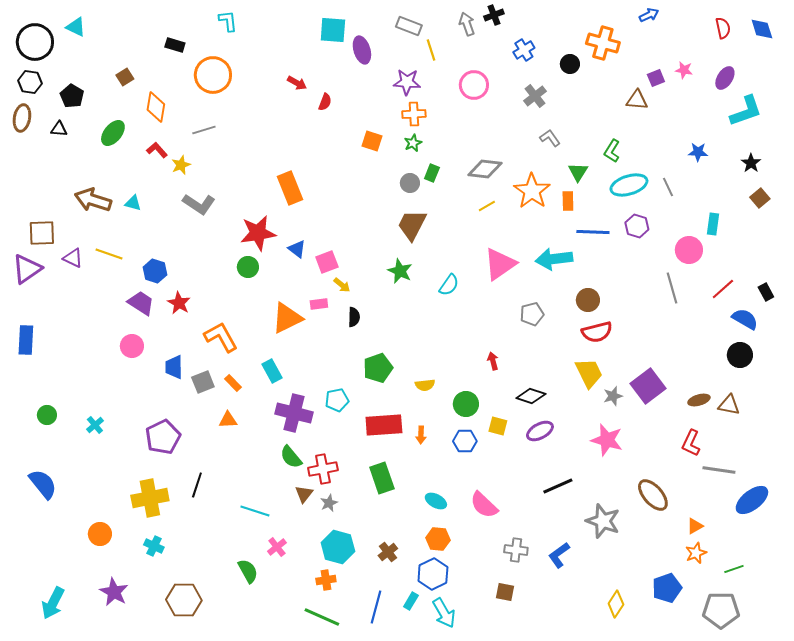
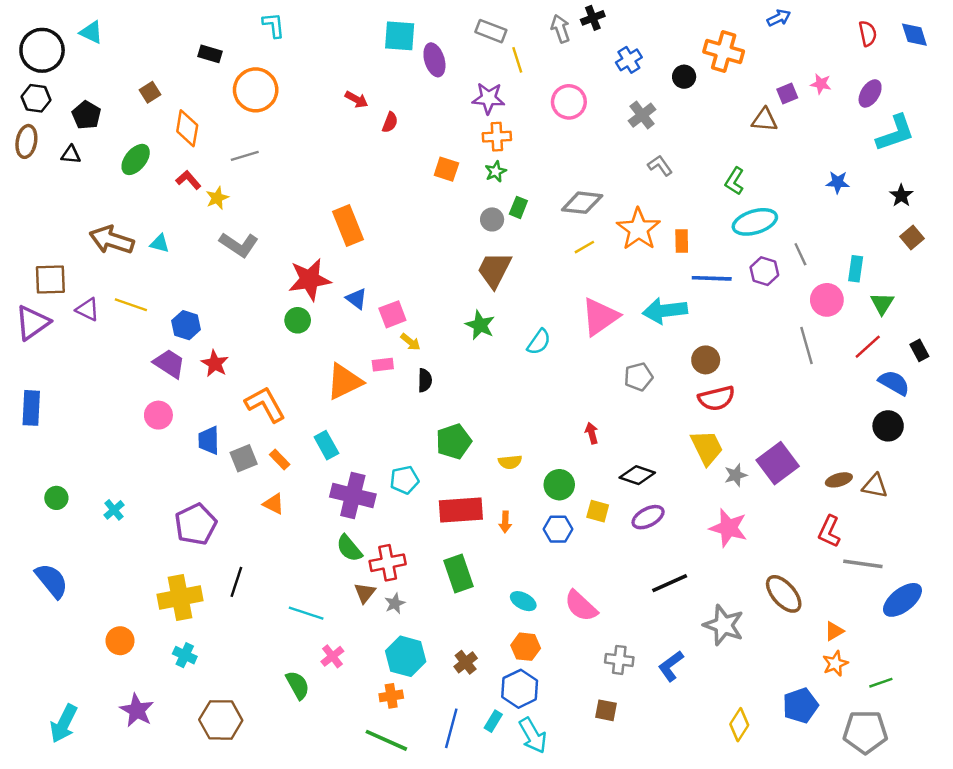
green triangle: (578, 172) -> (882, 303), moved
gray line: (668, 187) -> (800, 254), moved
orange triangle: (228, 420) -> (274, 504), turned 30

